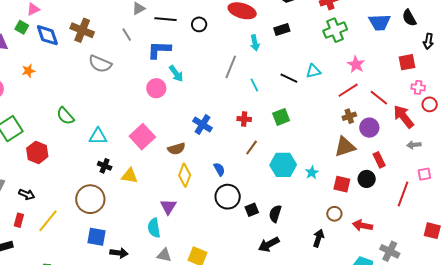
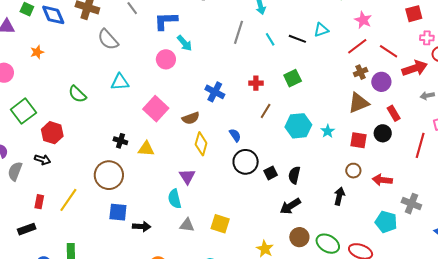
gray semicircle: (100, 64) -> (108, 39), turned 30
cyan line: (254, 85) -> (270, 39), moved
red arrow: (404, 117) -> (415, 68), turned 115
cyan triangle: (98, 136) -> (120, 82), moved
black arrow: (27, 194) -> (42, 160), moved

